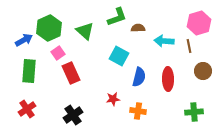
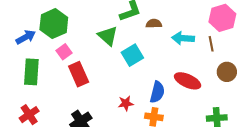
green triangle: (85, 31) -> (108, 36), moved
cyan square: (119, 56) -> (132, 55), turned 30
blue semicircle: (139, 77) -> (157, 92), moved
red ellipse: (168, 79) -> (188, 81), turned -65

